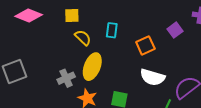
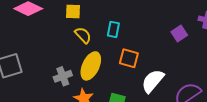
orange square: (145, 45) -> (129, 58), moved, turned 36
white semicircle: (153, 77) -> (153, 81), turned 110

